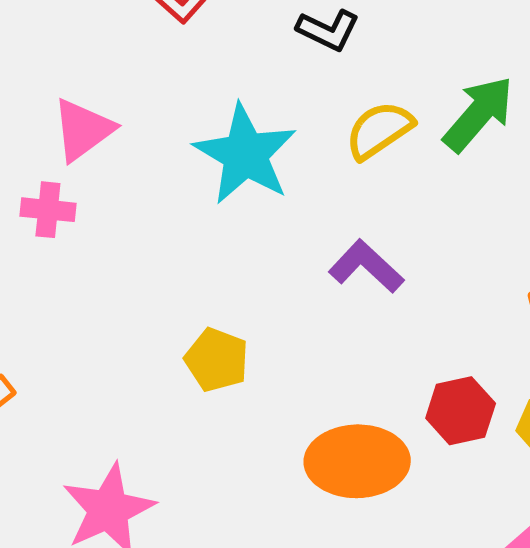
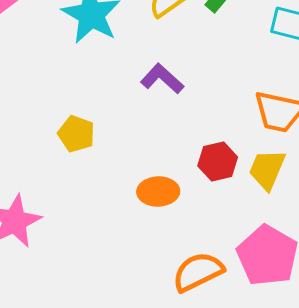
orange ellipse: (357, 461) -> (158, 191), size x0.7

